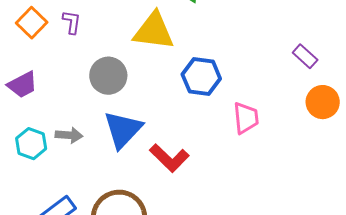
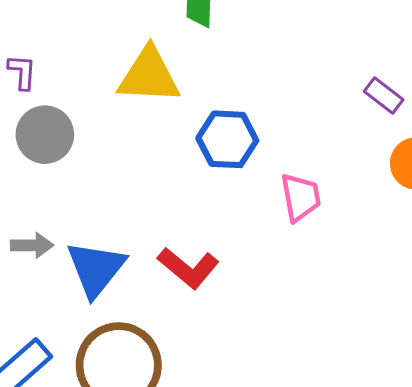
gray circle: (108, 76) -> (45, 135), moved
blue triangle: (123, 129) -> (96, 269), moved

